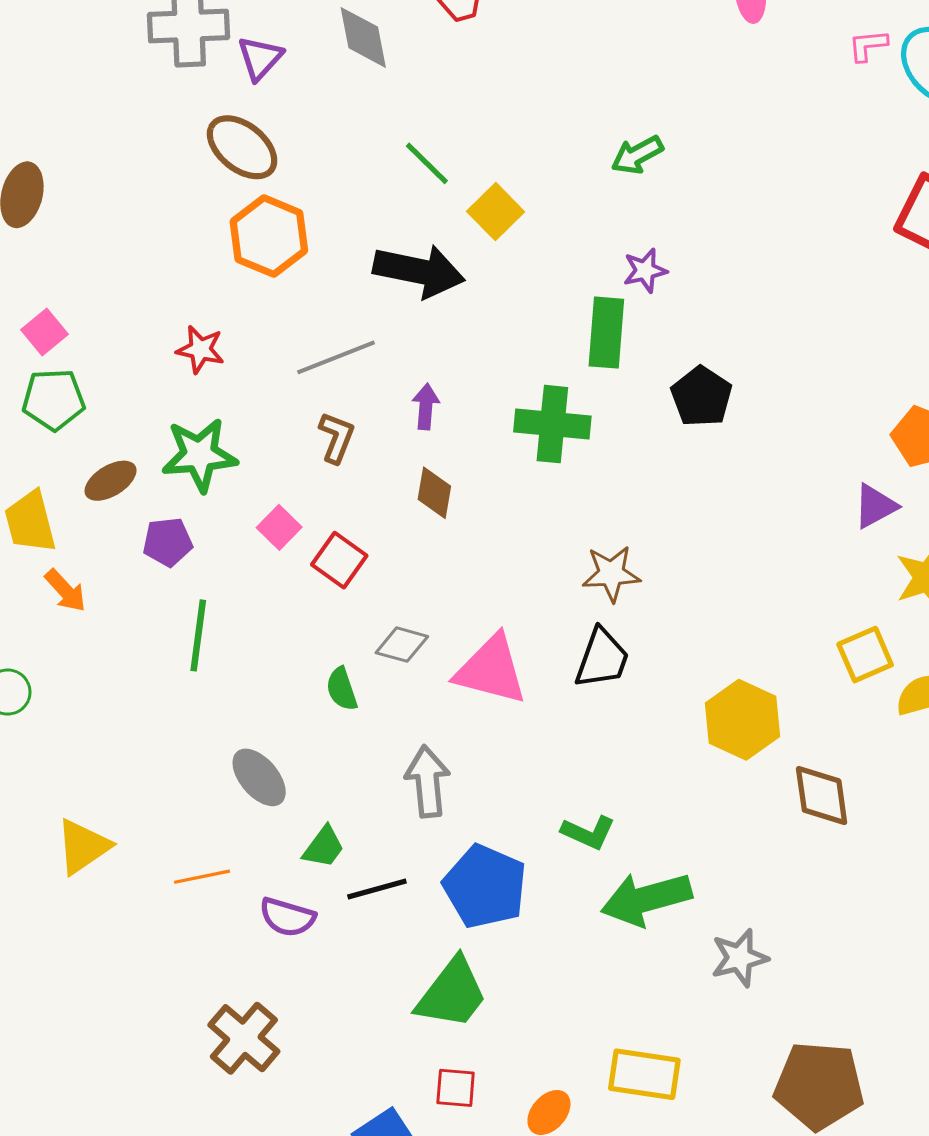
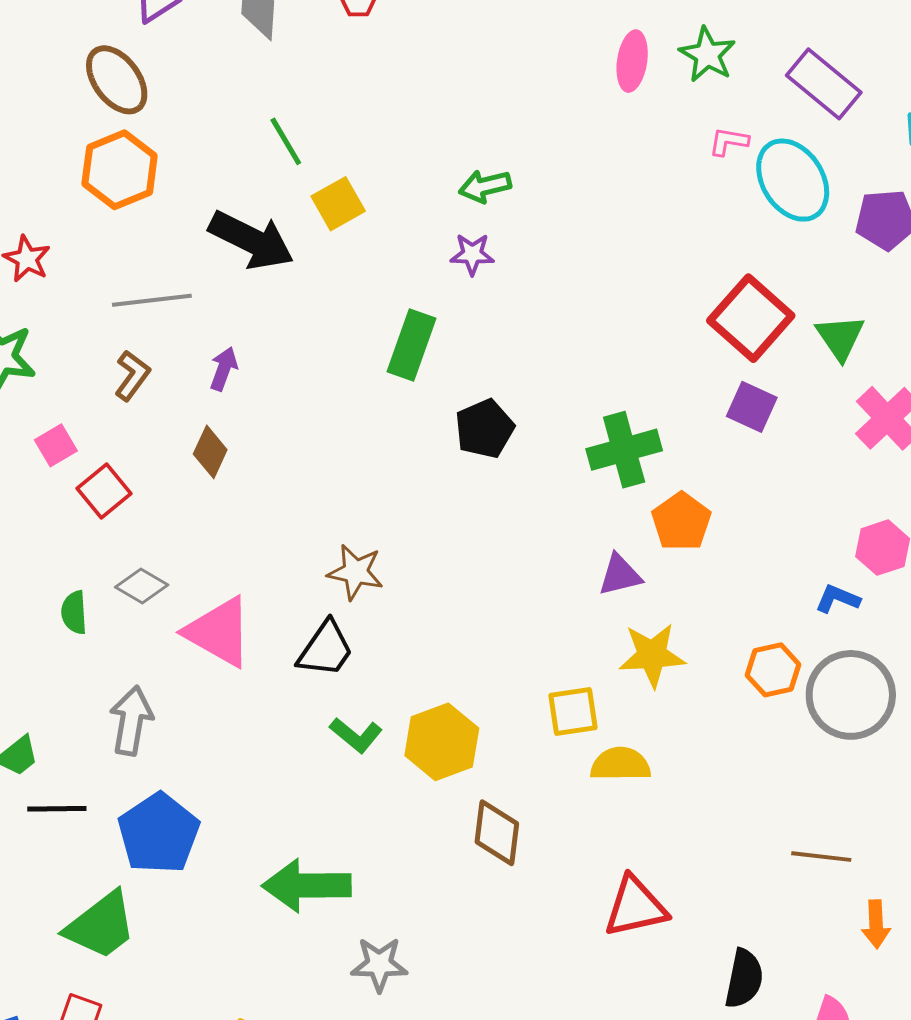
purple star: (645, 270) -> (472, 254), moved
green cross: (552, 424) -> (624, 450), moved, turned -36
green L-shape: (588, 832) -> (356, 735), moved

